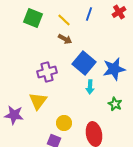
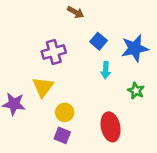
blue square: (84, 63) -> (98, 41), size x0.6
yellow circle: (64, 123) -> (65, 112), moved

